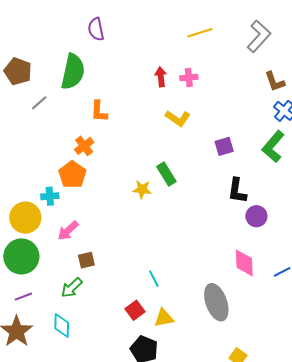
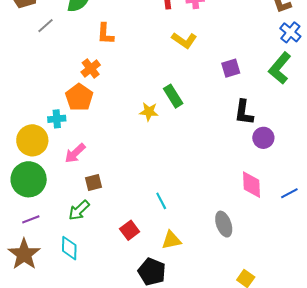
gray ellipse: (216, 302) -> (224, 224), size x0.7
red square: (135, 310) -> (130, 230), moved

